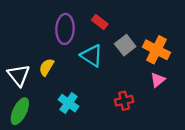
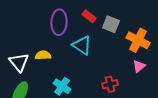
gray square: (125, 45) -> (111, 24), moved, turned -30
yellow semicircle: (46, 67) -> (43, 55), turned 56

